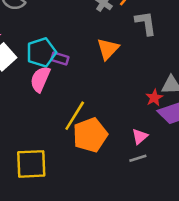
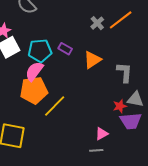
gray L-shape: (146, 23) -> (124, 72), moved
purple rectangle: (60, 58) -> (65, 49), moved
orange pentagon: (90, 135) -> (34, 90), moved

